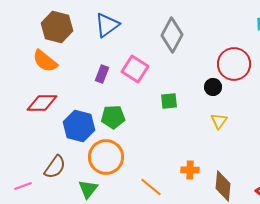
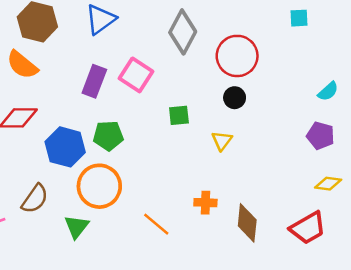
red circle: (234, 64) -> (237, 56), moved
purple rectangle: (102, 74) -> (94, 81), size x1.4
yellow triangle: (219, 121) -> (222, 141), moved

